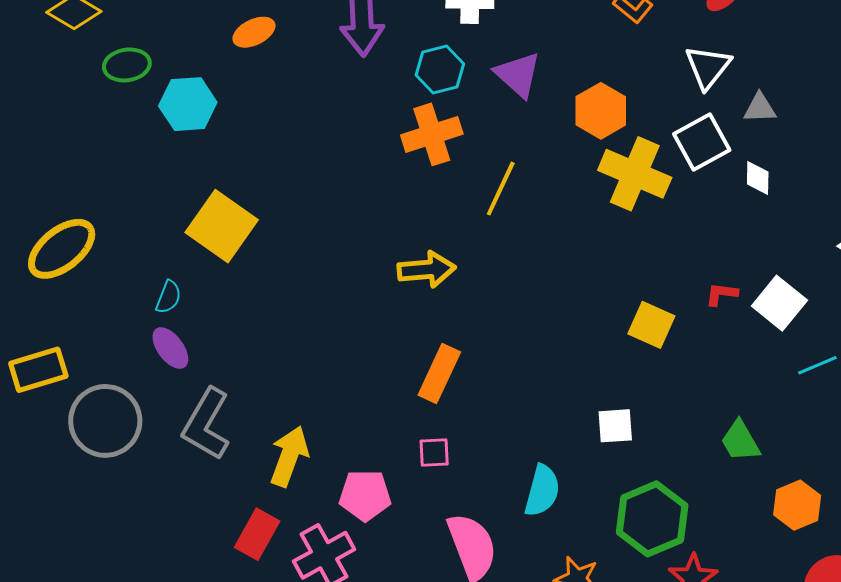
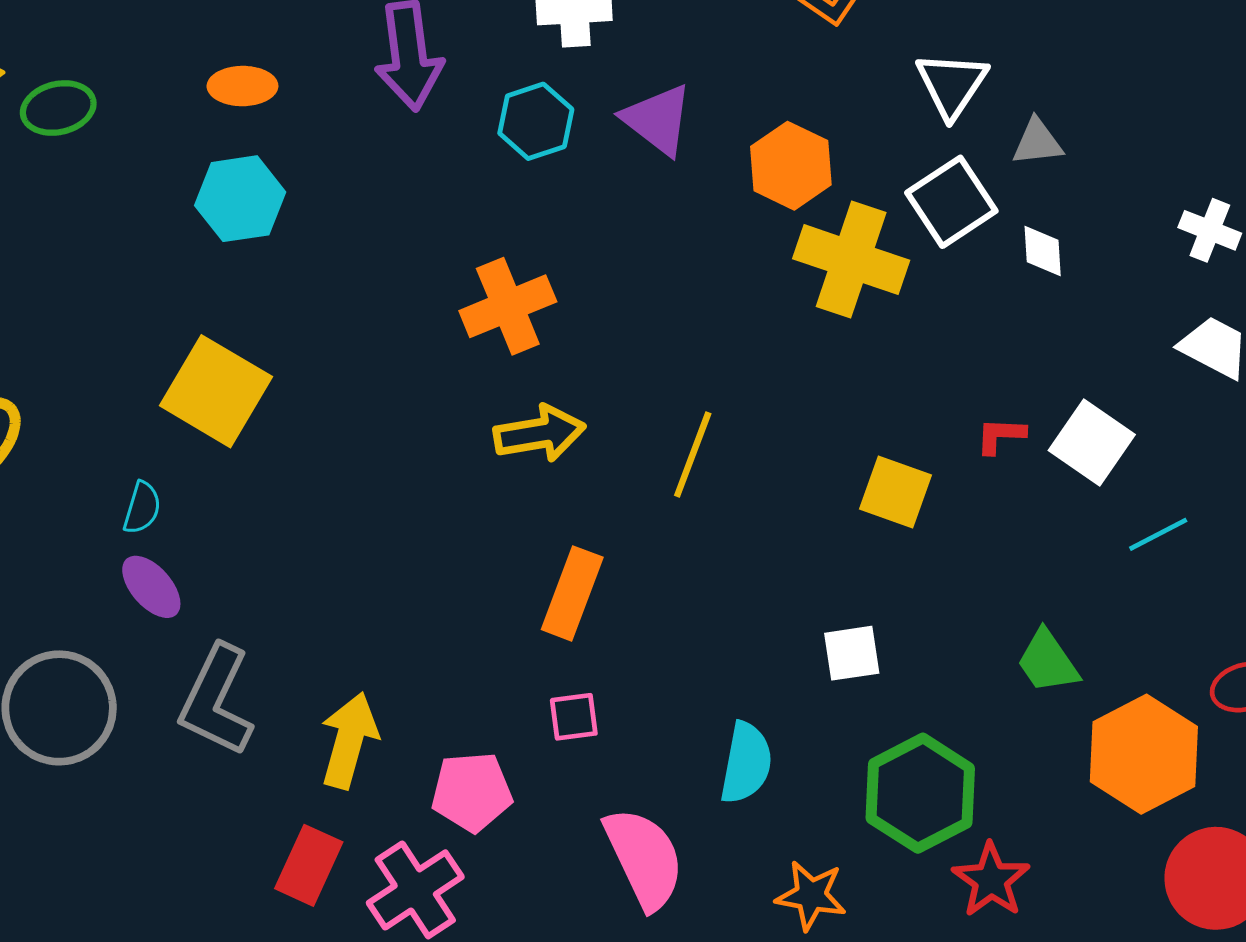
orange ellipse: (254, 32) -> (242, 86), turned 30
green ellipse: (127, 65) -> (58, 108), moved
cyan hexagon: (188, 104) -> (240, 199), moved
orange cross: (432, 134) -> (508, 306), moved
yellow line: (501, 189) -> (693, 455), moved
orange hexagon: (797, 505) -> (1144, 754), size x1.5

